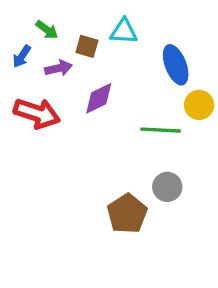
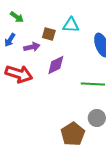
green arrow: (47, 30) -> (17, 17), moved

